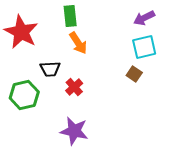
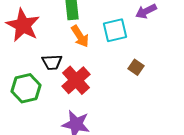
cyan square: (144, 47) -> (115, 30), moved
red cross: (74, 87) -> (76, 80), size x1.6

